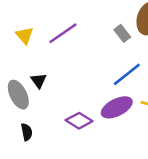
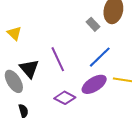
purple line: (63, 33) -> (58, 59), moved, turned -75
black triangle: (39, 81) -> (29, 69), size x1.5

